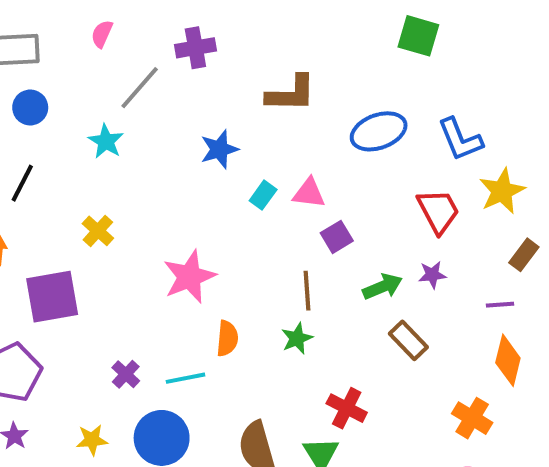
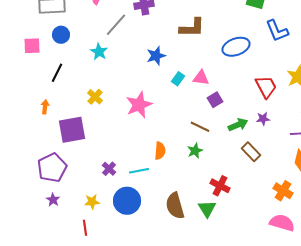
blue L-shape: (460, 139) -> (277, 31), moved
pink star: (189, 277) -> (139, 105), moved
brown line: (307, 291) -> (200, 127), turned -60

